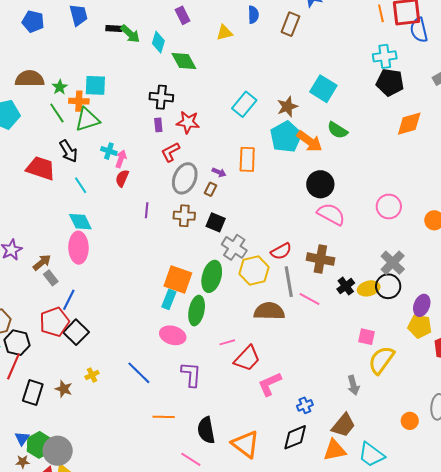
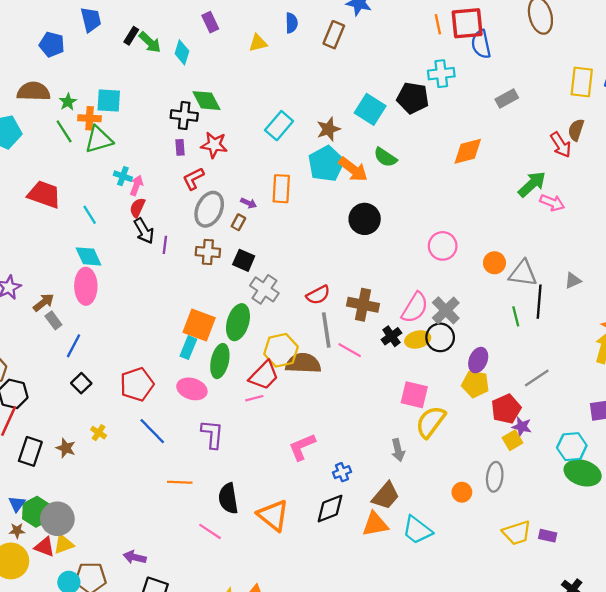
blue pentagon: (33, 22) -> (52, 44), moved
black rectangle: (114, 28) -> (131, 36), turned -63
green diamond: (184, 61) -> (206, 101), moved
black pentagon: (390, 82) -> (413, 98), moved
black arrow: (68, 151) -> (144, 231), moved
pink semicircle: (331, 214) -> (415, 308), moved, turned 92
yellow hexagon: (254, 270) -> (281, 350), moved
red pentagon: (54, 322) -> (137, 384), moved
black square: (76, 332) -> (81, 383), size x0.7
pink square: (367, 337) -> (414, 395), size x1.4
red trapezoid: (247, 358) -> (264, 375), moved
yellow cross: (92, 375) -> (99, 433), turned -32

